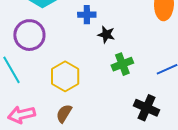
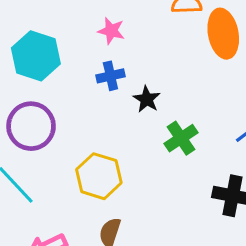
black star: (106, 35) -> (147, 99), turned 30

